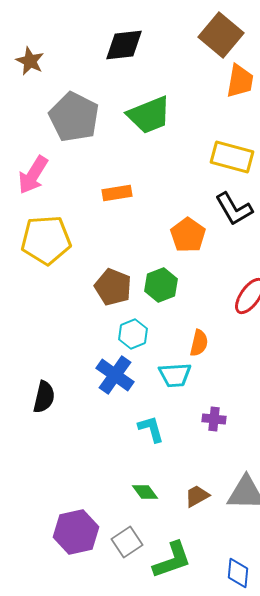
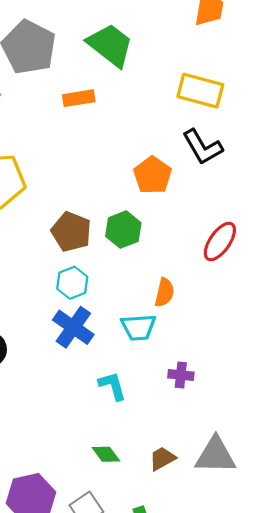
green trapezoid: (149, 115) -> (110, 45), turned -120
orange rectangle: (117, 193) -> (79, 98), moved
cyan hexagon: (133, 334) -> (72, 283), moved

